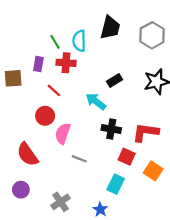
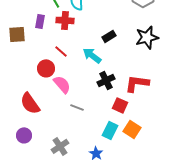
red line: (54, 90) -> (61, 51), moved
black cross: (111, 129) -> (106, 80), turned -36
pink semicircle: (63, 133) -> (62, 84), turned 120
orange square: (153, 171) -> (132, 129), moved

